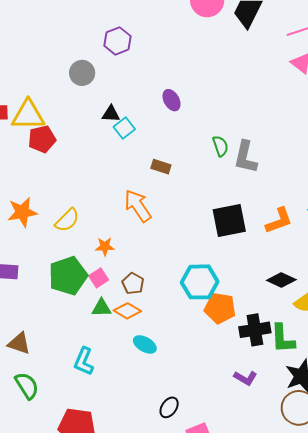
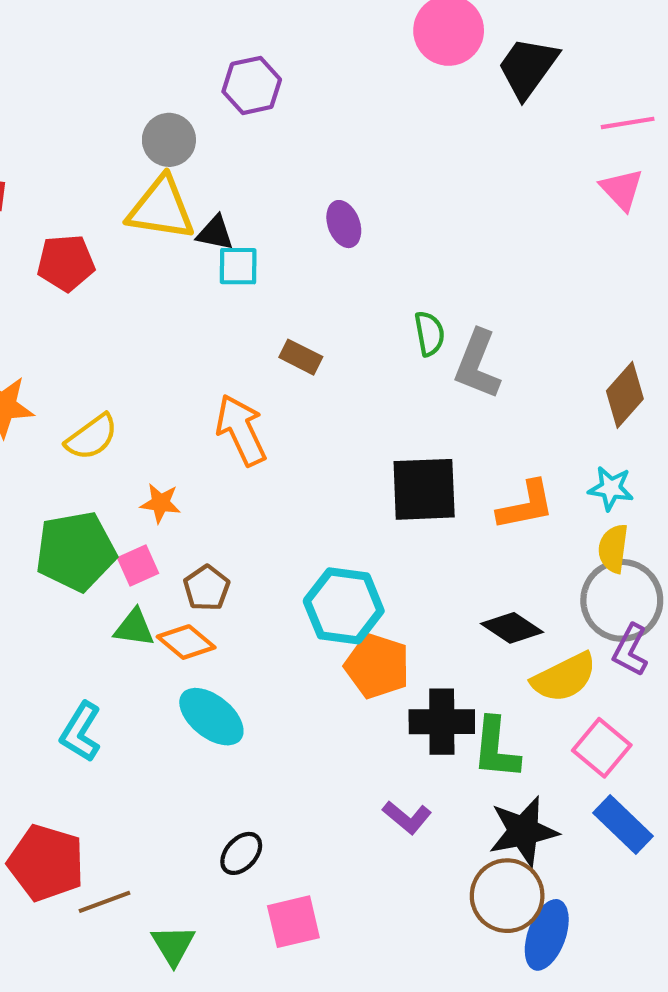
yellow triangle: (28, 115) -> (161, 208), moved
cyan square: (124, 128) -> (238, 266), turned 30
cyan ellipse: (145, 344) -> (211, 717), size x1.4

